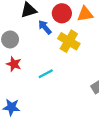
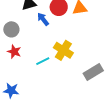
yellow cross: (69, 41) -> (63, 50), moved

